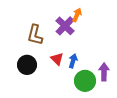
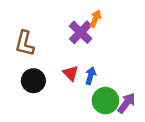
brown L-shape: (35, 35) -> (25, 43), moved
purple arrow: (104, 72) -> (127, 103), moved, turned 36

